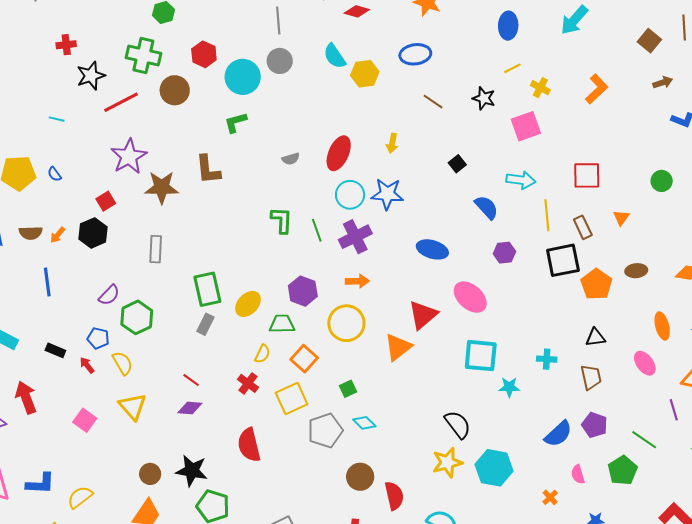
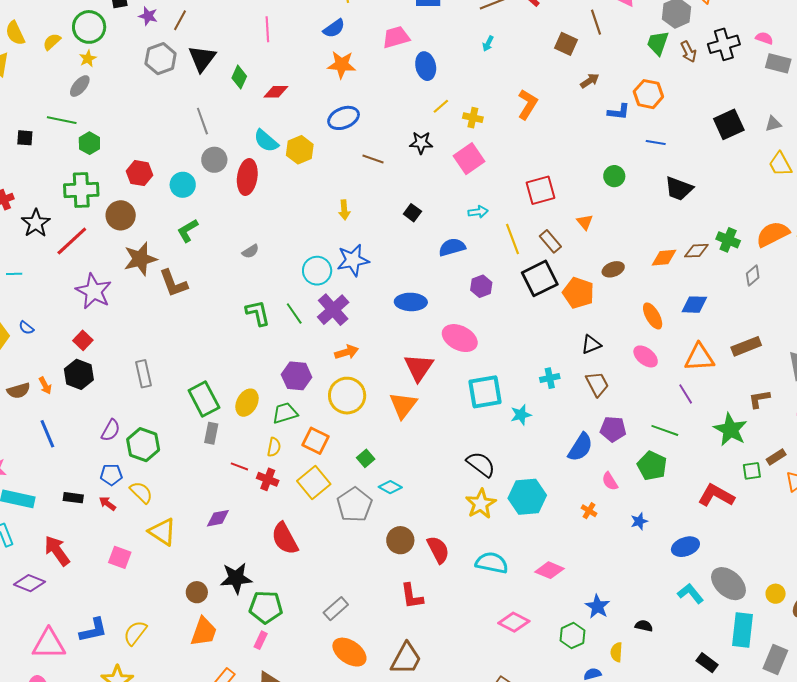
cyan arrow: (574, 20) -> (488, 44), size x0.5
cyan circle: (243, 77) -> (183, 185), size x0.7
red ellipse: (339, 153) -> (247, 177), moved
cyan arrow: (521, 180) -> (478, 212), size x0.7
brown star: (162, 187) -> (140, 259), moved
blue semicircle: (486, 207) -> (452, 247), turned -48
orange arrow: (58, 235) -> (45, 386), turned -54
red line: (191, 380) -> (239, 466), moved

